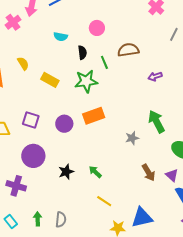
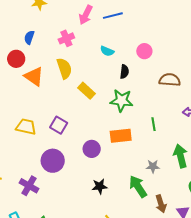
pink cross: (13, 22) -> (66, 38), moved
green line: (104, 62) -> (154, 124), moved
yellow semicircle: (23, 63) -> (64, 68), size x1.5
purple circle: (64, 124) -> (92, 149), moved
black star: (66, 172) -> (100, 186), moved
green arrow: (95, 172) -> (138, 187), moved, size x1.6

